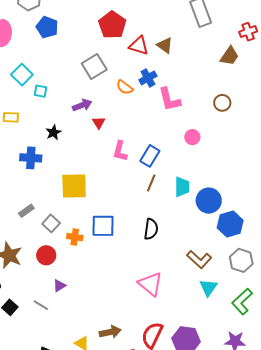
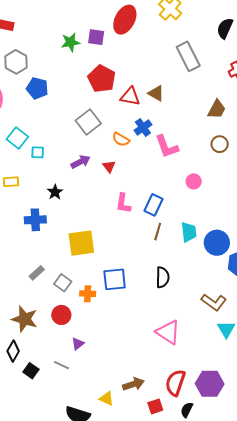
brown trapezoid: (229, 56) -> (217, 109), moved
red triangle: (99, 123) -> (109, 166), moved

